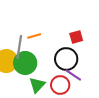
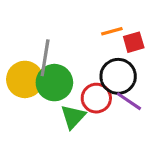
orange line: (34, 36) -> (112, 31), moved
red circle: (60, 85) -> (96, 98), moved

